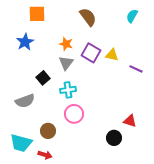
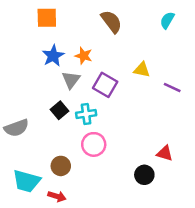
blue star: (25, 42) -> (53, 56), moved
purple square: (91, 53) -> (105, 85), moved
gray triangle: (66, 63) -> (71, 80), moved
black square: (43, 78) -> (59, 110), moved
gray semicircle: (25, 101) -> (16, 128), moved

